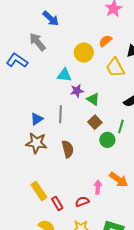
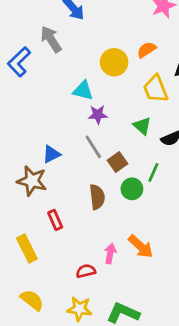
blue L-shape: (17, 61) -> (19, 62), turned -85
green triangle: (93, 99) -> (142, 126), moved
gray line: (61, 114) -> (93, 147), moved, turned -42
blue triangle: (37, 119) -> (51, 154), moved
brown semicircle: (68, 149) -> (97, 197), moved
red rectangle: (57, 203) -> (55, 220), moved

